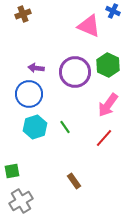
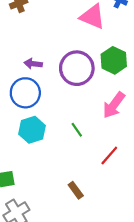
green line: (65, 127) -> (77, 130), moved
red line: (104, 138) -> (109, 156), moved

